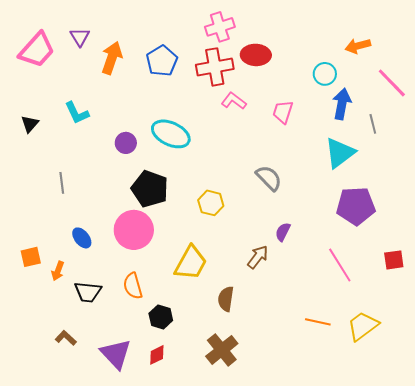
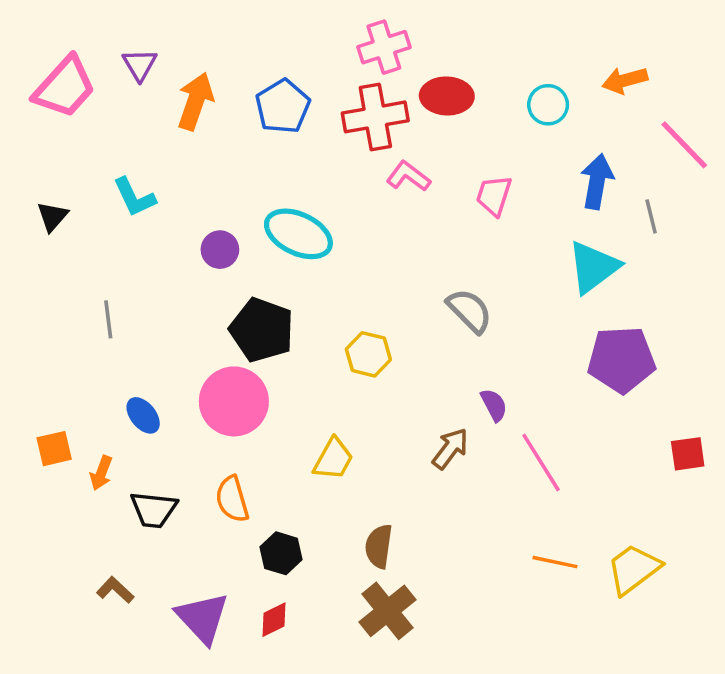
cyan circle: (325, 74) -> (548, 105), moved
purple semicircle: (283, 232) -> (494, 405), turned 126
yellow trapezoid: (191, 263) -> (333, 459), size x0.7
pink line: (340, 265) -> (541, 463), moved
brown semicircle: (226, 299) -> (379, 546), moved

